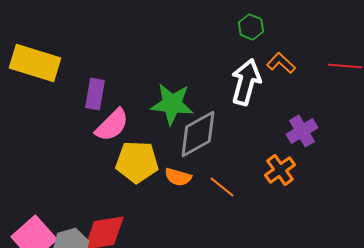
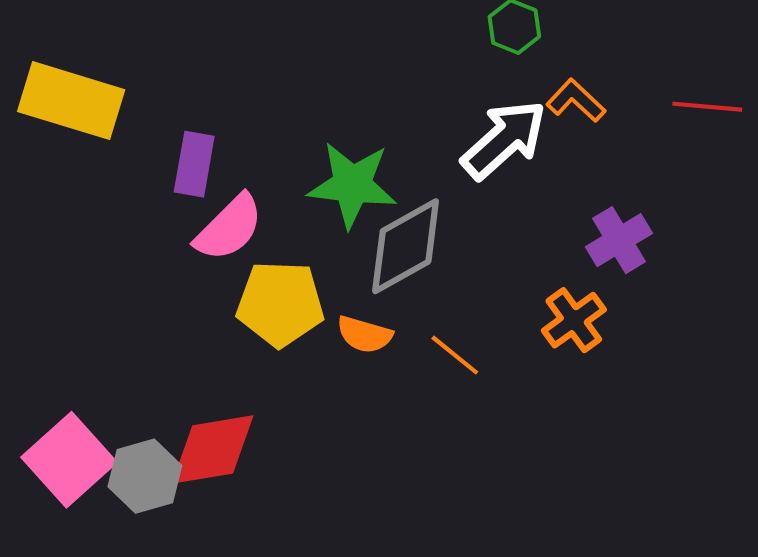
white arrow: (246, 82) -> (504, 140), turned 33

